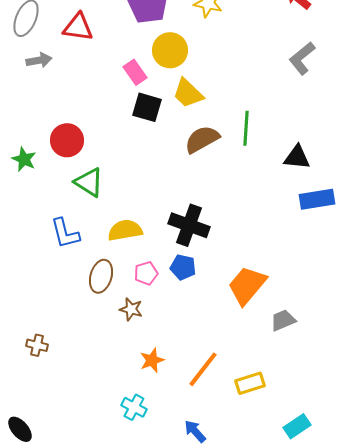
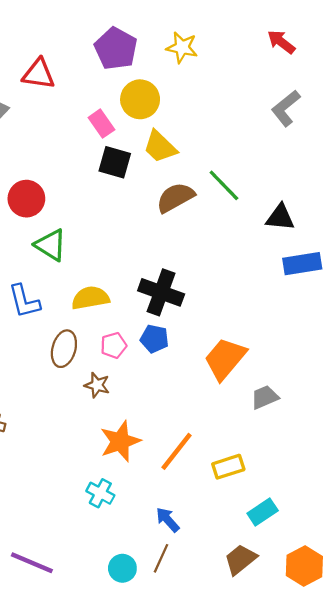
green line: (246, 128) -> (224, 185), turned -48
orange star: (152, 360) -> (120, 441), size x1.5
cyan rectangle: (297, 426) -> (263, 512), moved

